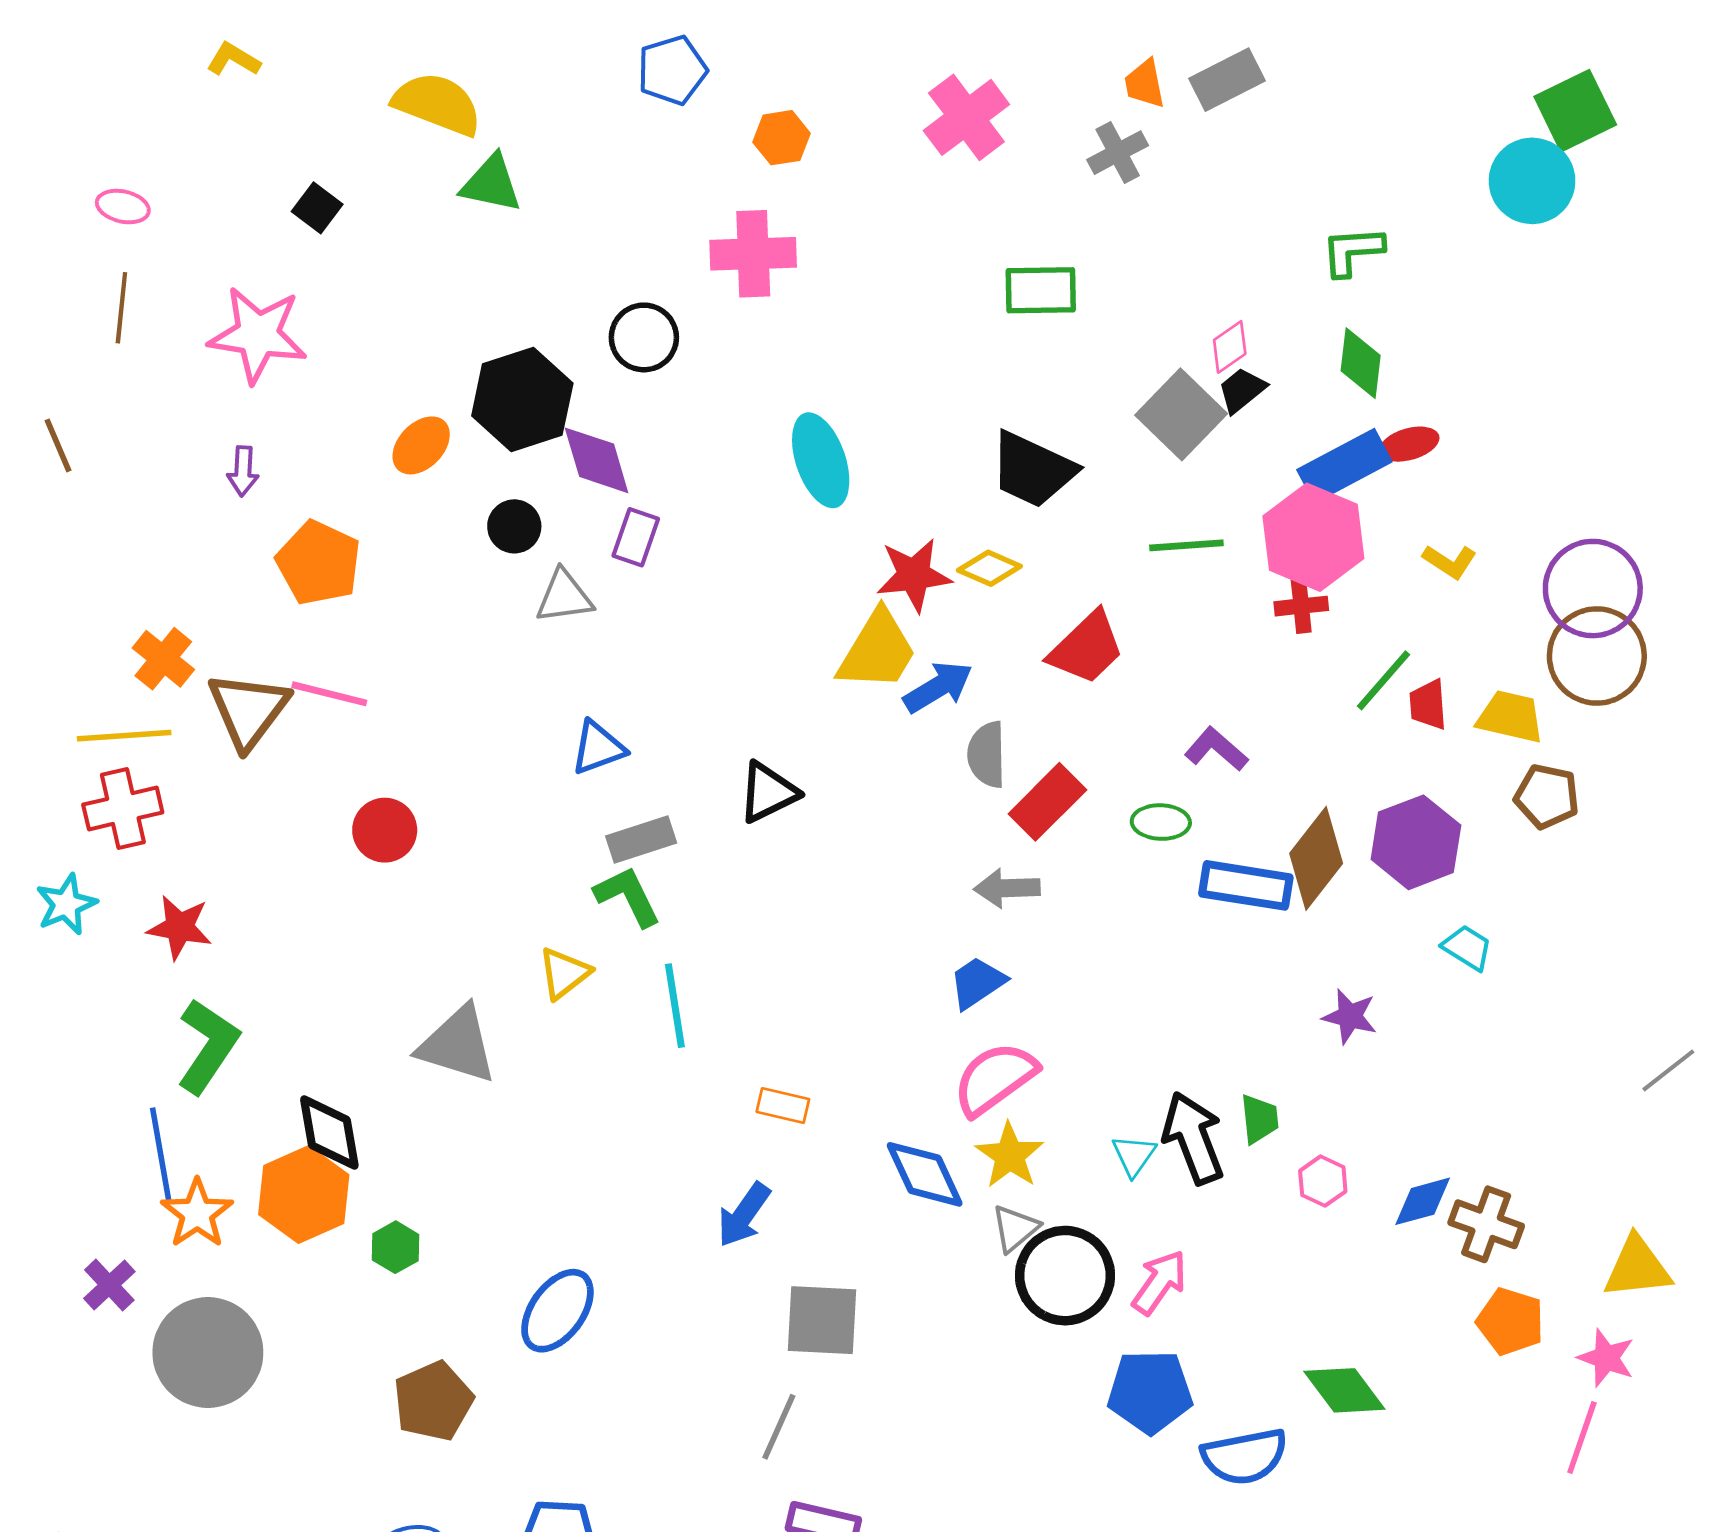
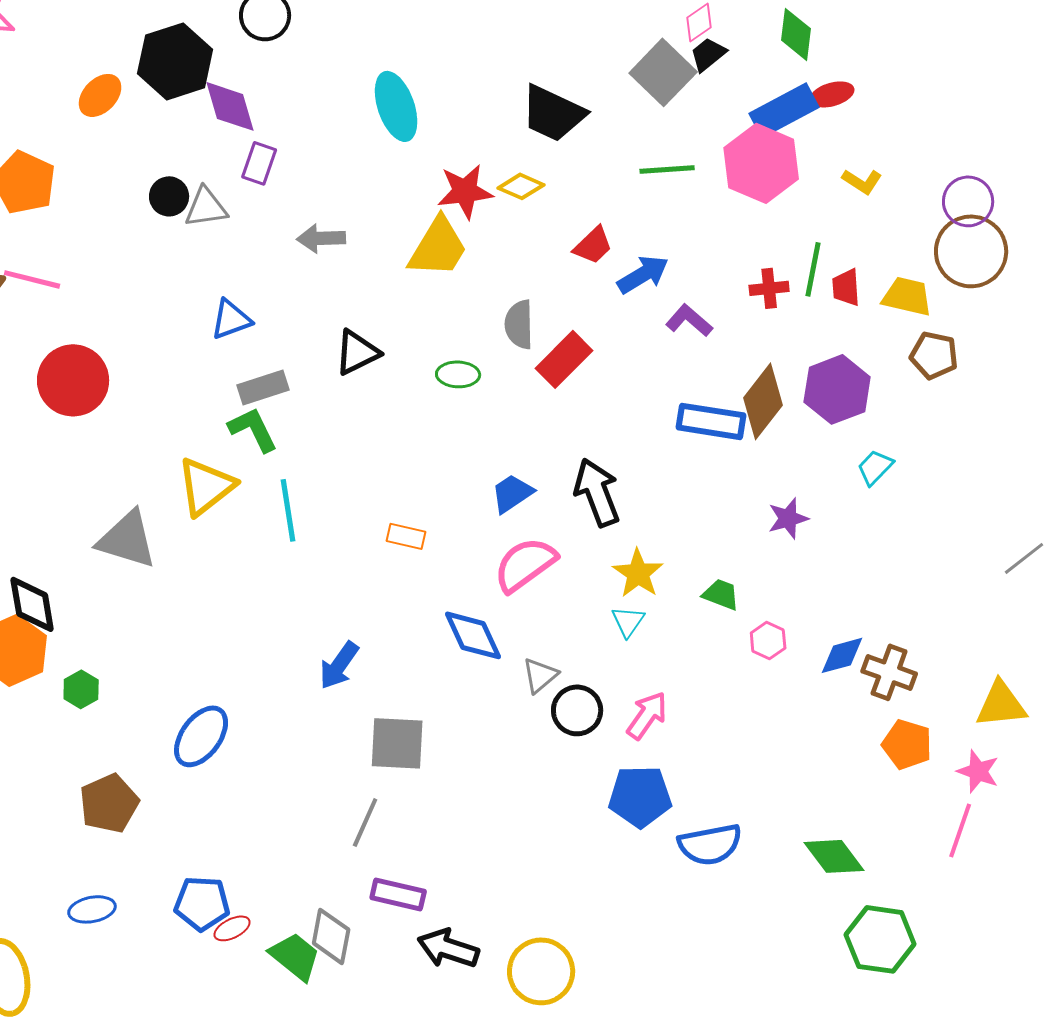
black circle: (514, 526) -> (169, 196), moved
purple circle: (1593, 589) -> (968, 201), size x0.7
red cross: (1301, 606) -> (769, 288), moved
red trapezoid: (1087, 648) -> (593, 245), size x0.7
green line: (1384, 680) -> (813, 269), turned -30
blue arrow: (938, 687) -> (643, 274), moved
green ellipse: (1161, 822) -> (458, 374), moved
red circle: (385, 830) -> (73, 380), size x1.5
gray arrow: (1007, 888) -> (321, 238), moved
cyan trapezoid: (1467, 948) -> (875, 467), turned -78
yellow triangle: (564, 973) -> (206, 486), size x1.5
purple star: (1350, 1016) -> (788, 518), turned -30
orange rectangle: (783, 1105) -> (406, 536), moved
green trapezoid: (1259, 1119) -> (721, 594), turned -63
black arrow: (1193, 1138) -> (597, 492), moved
yellow star: (1010, 1155) -> (638, 573), moved
black circle: (1065, 1276) -> (577, 710), size x0.7
green diamond: (1344, 1390) -> (834, 856), moved

